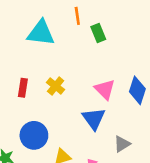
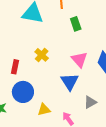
green rectangle: (98, 33) -> (76, 24), moved
red rectangle: (23, 88) -> (15, 67), moved

